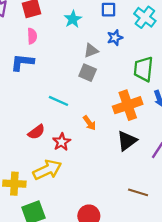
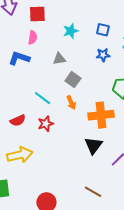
gray triangle: (91, 50) -> (59, 59), moved
orange arrow: (89, 123) -> (71, 103), moved
black triangle: (127, 141) -> (93, 145), turned -30
red star: (62, 142) -> (46, 124), moved

